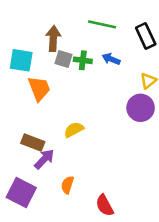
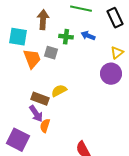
gray square: (64, 59) -> (51, 53), moved
brown rectangle: (33, 142) -> (40, 99), moved
purple arrow: (44, 159) -> (36, 114), turned 102
orange semicircle: (67, 185) -> (45, 126), moved

